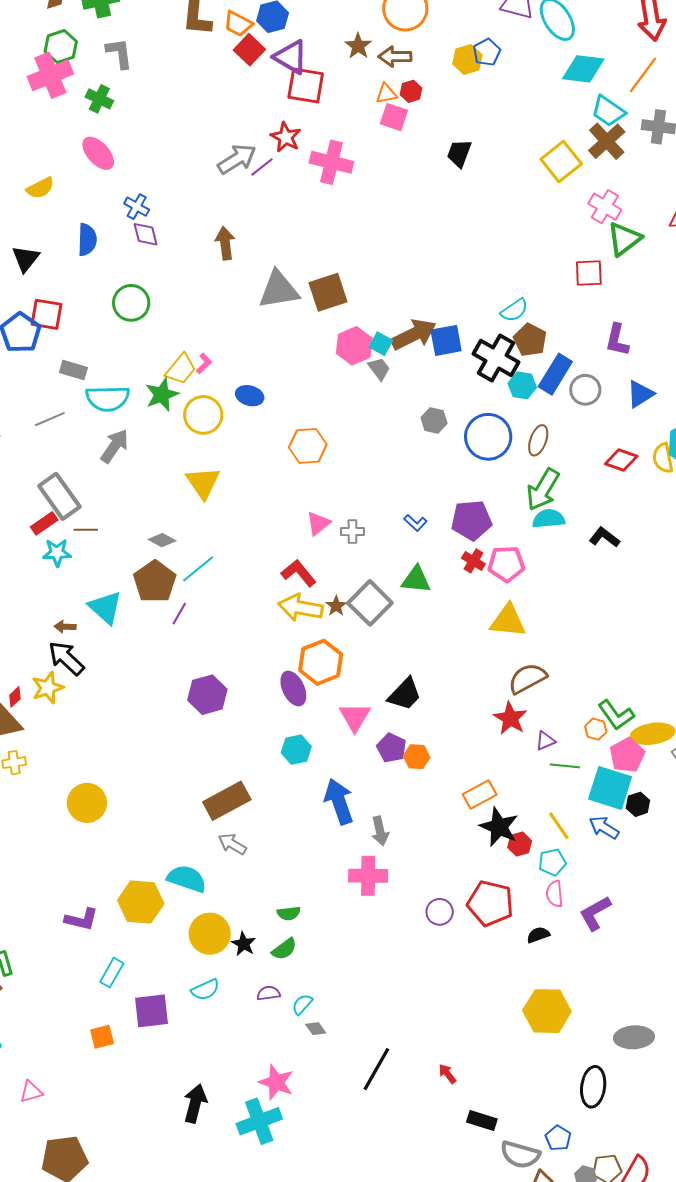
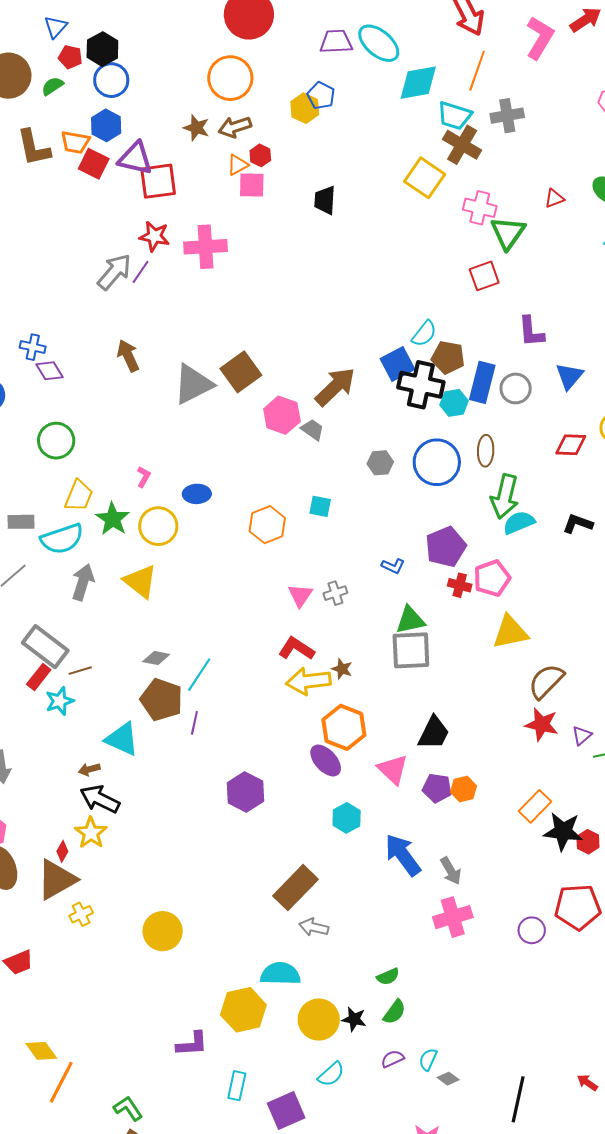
blue square: (446, 340) -> (397, 364), moved
cyan square: (381, 344) -> (320, 506), moved
yellow trapezoid: (181, 369) -> (79, 496), moved
yellow triangle: (203, 483) -> (140, 581), moved
gray square: (370, 603) -> (411, 650), moved, turned -30

